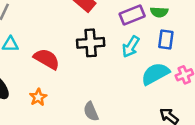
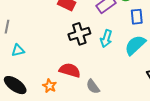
cyan arrow: (131, 47) -> (106, 39), moved
red semicircle: (47, 59) -> (70, 70), moved

